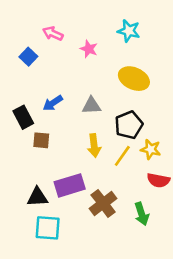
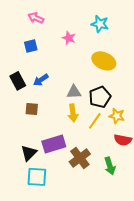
pink arrow: (53, 33) -> (36, 18), moved
blue square: (28, 57) -> (31, 46), moved, turned 32
gray triangle: (91, 106) -> (74, 92), moved
black rectangle: (23, 117) -> (18, 81), moved
black triangle: (37, 197) -> (29, 153), turned -42

